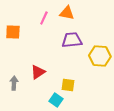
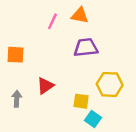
orange square: (13, 32) -> (15, 55), moved
yellow hexagon: (100, 56) -> (110, 84), moved
cyan square: (56, 100) -> (93, 119), moved

